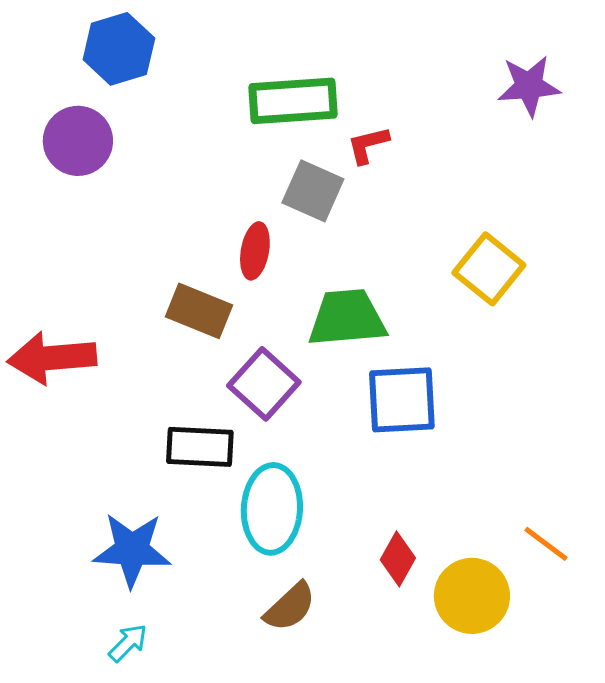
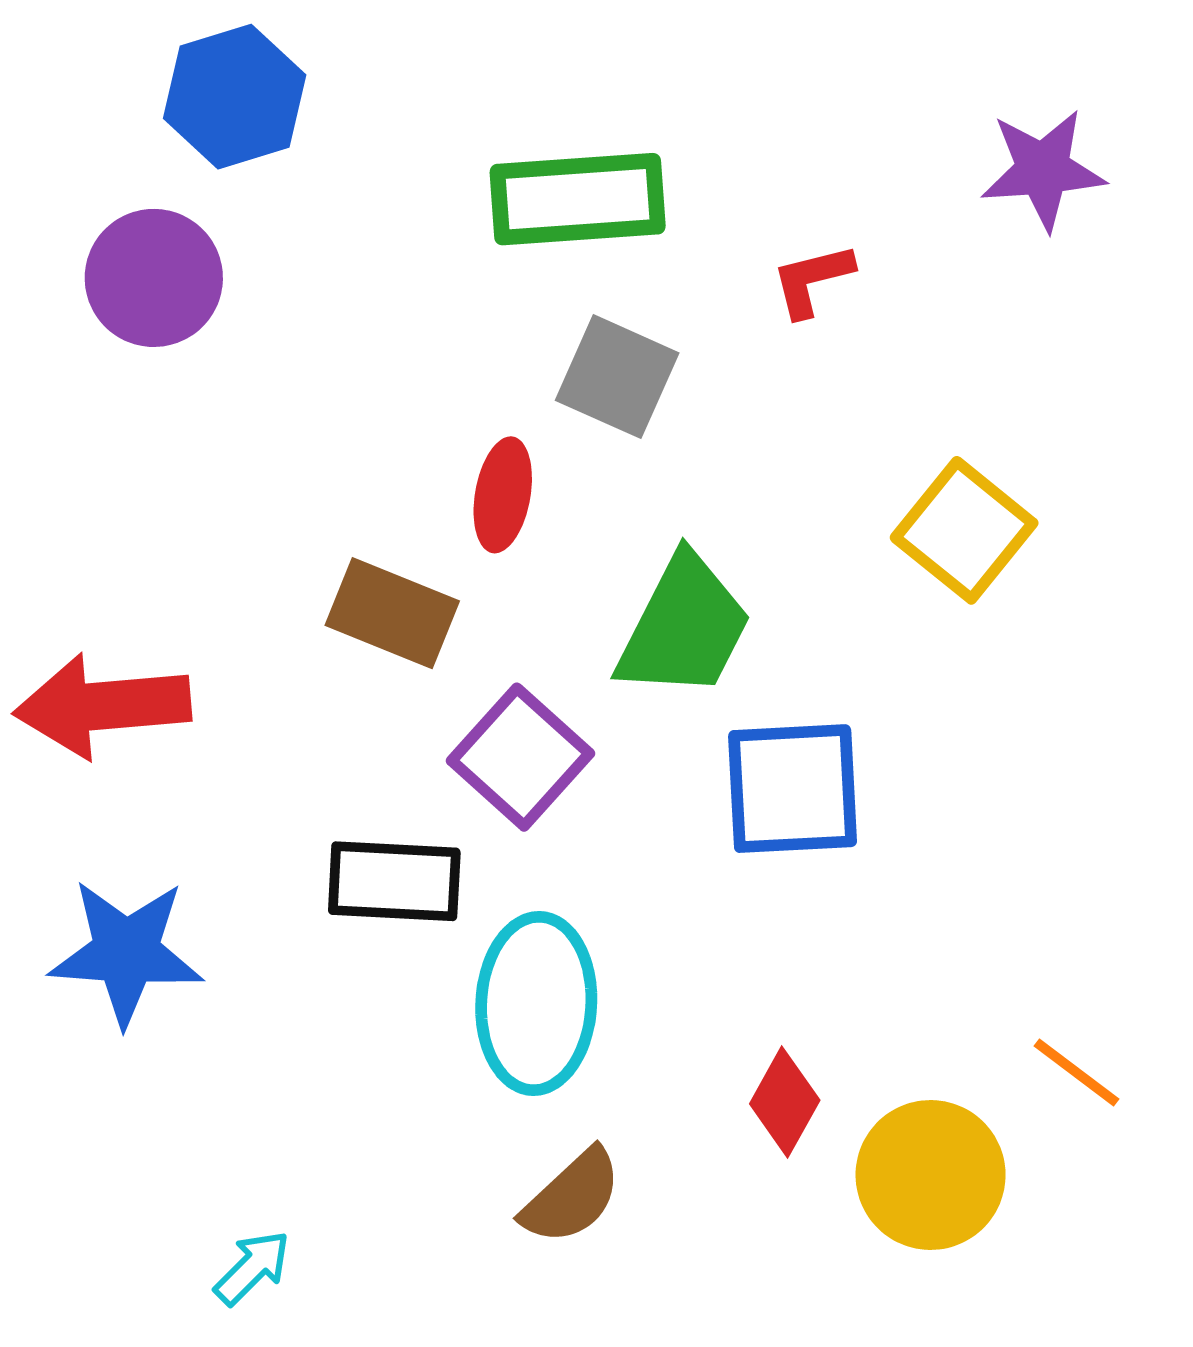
red L-shape: (368, 145) -> (812, 280), moved
green trapezoid: (347, 318) -> (684, 627), turned 122
blue star: (132, 550) -> (126, 952), moved

